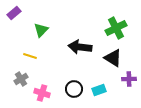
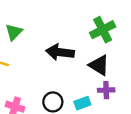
purple cross: (129, 79) -> (106, 90), moved

